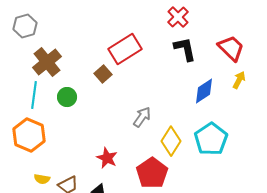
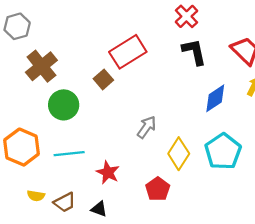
cyan line: (34, 95) -> (69, 154), moved, turned 76
green circle: (67, 97) -> (64, 105), size x1.4
red pentagon: (152, 173) -> (158, 189), size x0.7

